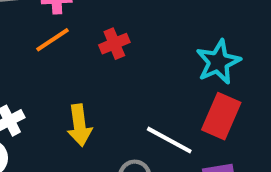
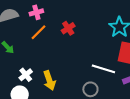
yellow arrow: (80, 125) -> (49, 80), moved

